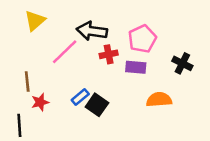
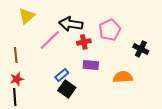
purple rectangle: (136, 67) -> (91, 65), moved
brown line: (27, 81) -> (16, 55), moved
red star: (40, 102) -> (17, 79), moved
black square: (97, 105) -> (67, 89), moved

